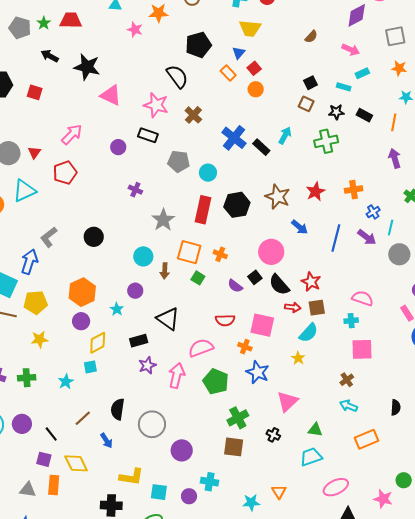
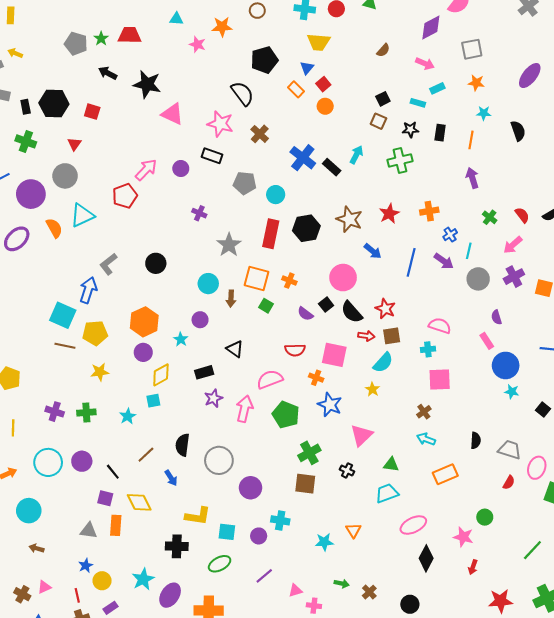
black rectangle: (364, 115) -> (440, 133), turned 70
pink arrow: (72, 134) -> (146, 170), moved
red triangle: (34, 152) -> (74, 144), moved
black triangle: (168, 319) -> (235, 349), size x0.7

